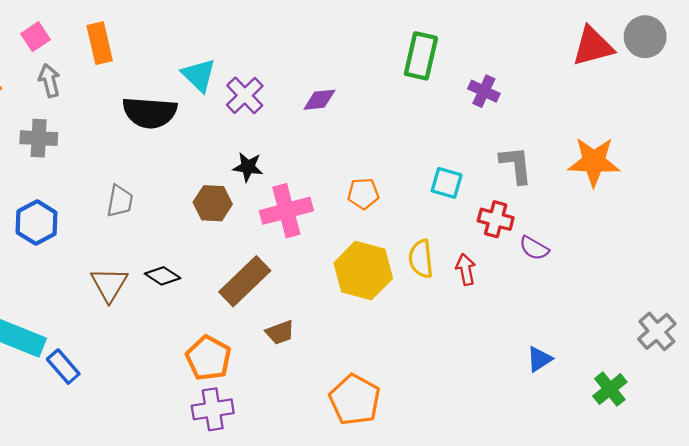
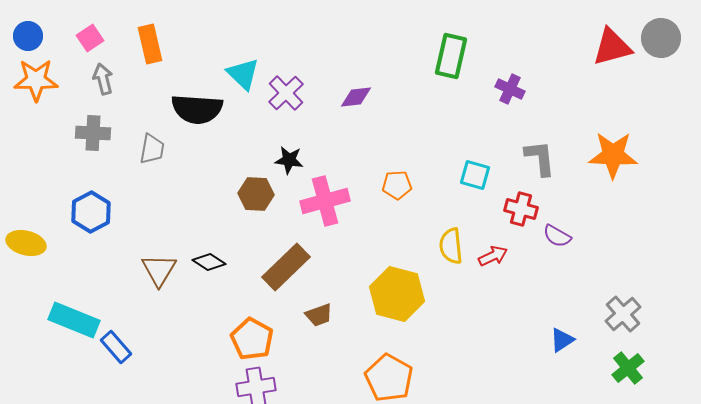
gray trapezoid: (120, 201) -> (152, 149), moved
red arrow: (466, 269) -> (493, 256), turned 76
yellow hexagon: (363, 271) -> (397, 294), moved
gray cross: (657, 331) -> (623, 314), moved

